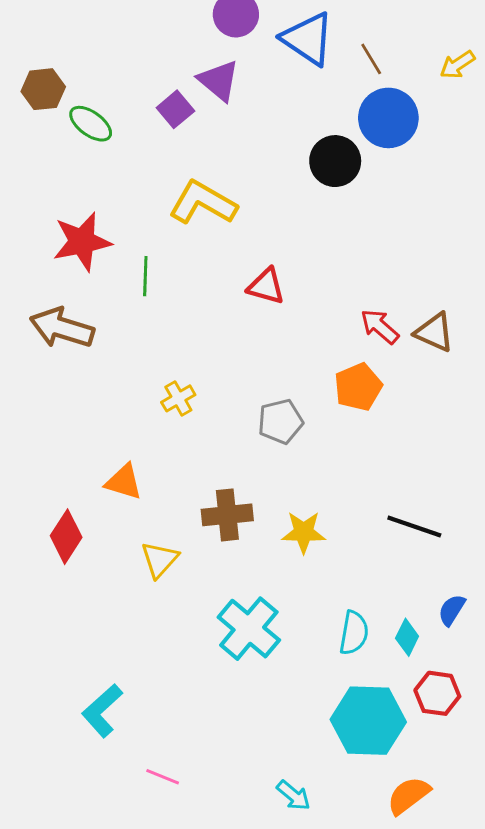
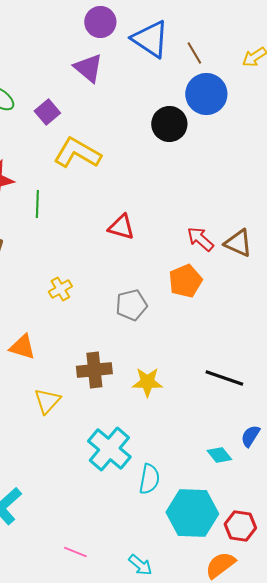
purple square: (175, 109) -> (47, 112), moved
red triangle: (266, 286) -> (121, 227), moved
cyan semicircle: (354, 633) -> (149, 479), moved
cyan diamond: (407, 637) -> (219, 455), turned -65
red hexagon: (437, 693) -> (240, 526), moved
pink line: (163, 777) -> (75, 552), moved

